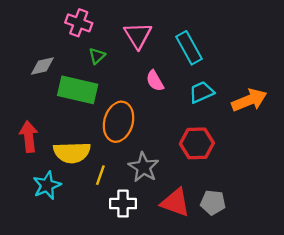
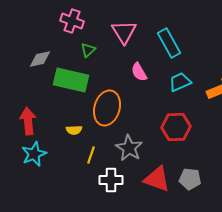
yellow semicircle: (72, 152) -> (74, 130), moved, size x0.5
cyan star: (47, 185) -> (34, 154), moved

